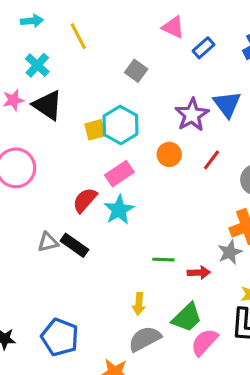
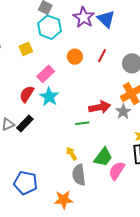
purple star: (192, 115) -> (84, 17), moved
cyan hexagon: (121, 125) -> (50, 27), moved
black rectangle: (74, 245) -> (25, 123), turned -72
red arrow: (199, 273) -> (100, 107), moved, size x1.5
yellow arrow: (139, 304) -> (72, 154), turned 152
gray semicircle: (145, 339) -> (79, 175), turned -60

